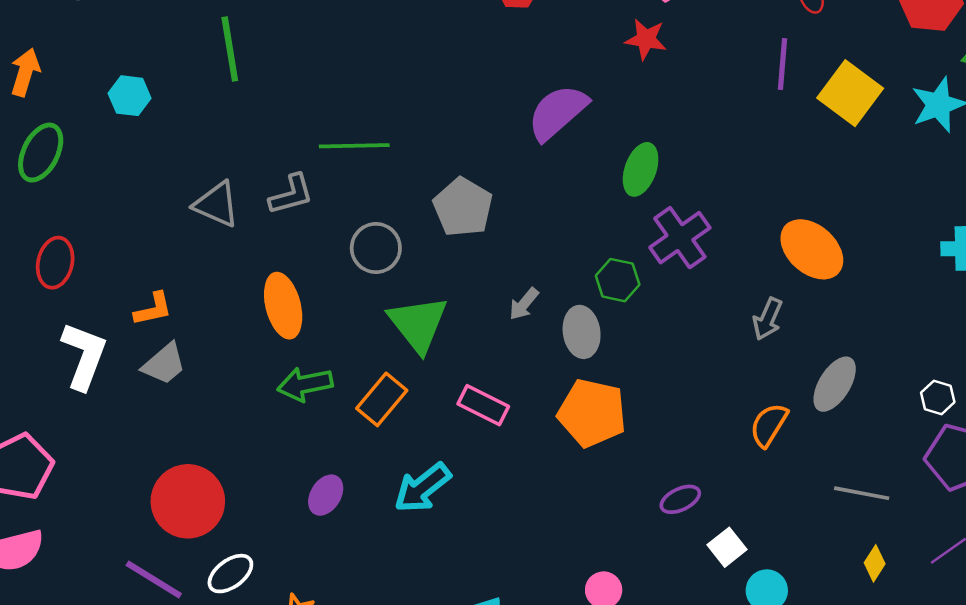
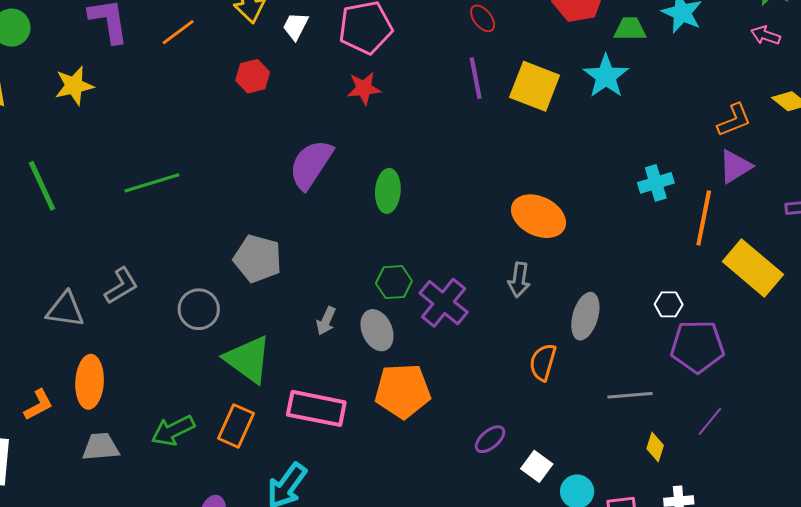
green line: (354, 146) -> (152, 183), moved
purple cross: (680, 238) -> (444, 303), moved
orange ellipse: (283, 306) -> (90, 382), moved, turned 33
gray trapezoid: (164, 364) -> (101, 447), moved, turned -129
pink rectangle: (483, 405) -> (316, 408), size x1.4

